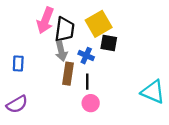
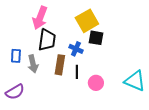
black trapezoid: (65, 29) -> (47, 40), moved
gray arrow: (61, 51) -> (33, 64), moved
pink circle: (91, 103) -> (96, 83), moved

